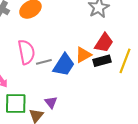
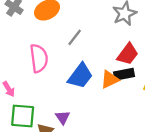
orange triangle: (83, 55) -> (110, 79), moved
gray line: (44, 62) -> (75, 37), moved, turned -42

